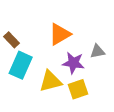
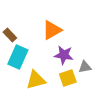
gray triangle: (98, 51) -> (85, 67), moved
yellow triangle: (50, 81) -> (36, 80), moved

